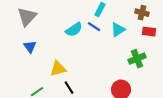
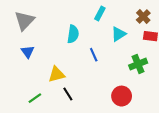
brown cross: (142, 13) -> (143, 17), turned 32
blue line: (94, 27) -> (94, 55), moved, turned 32
cyan semicircle: (74, 30) -> (73, 34), turned -48

